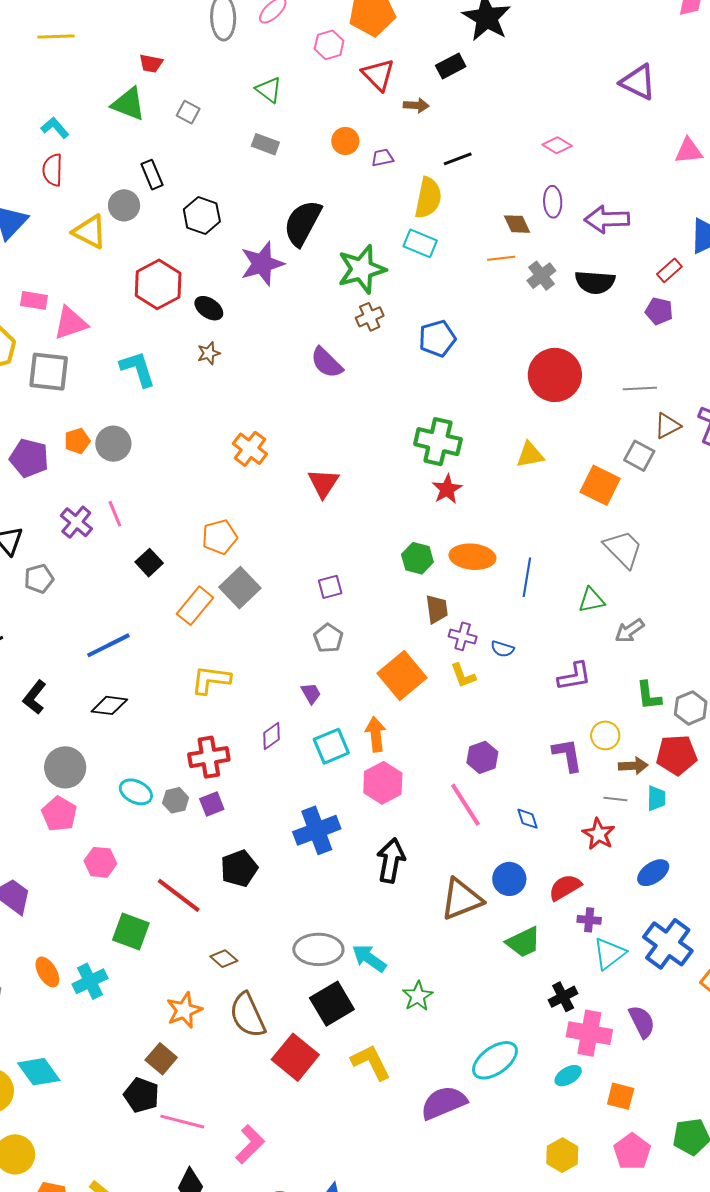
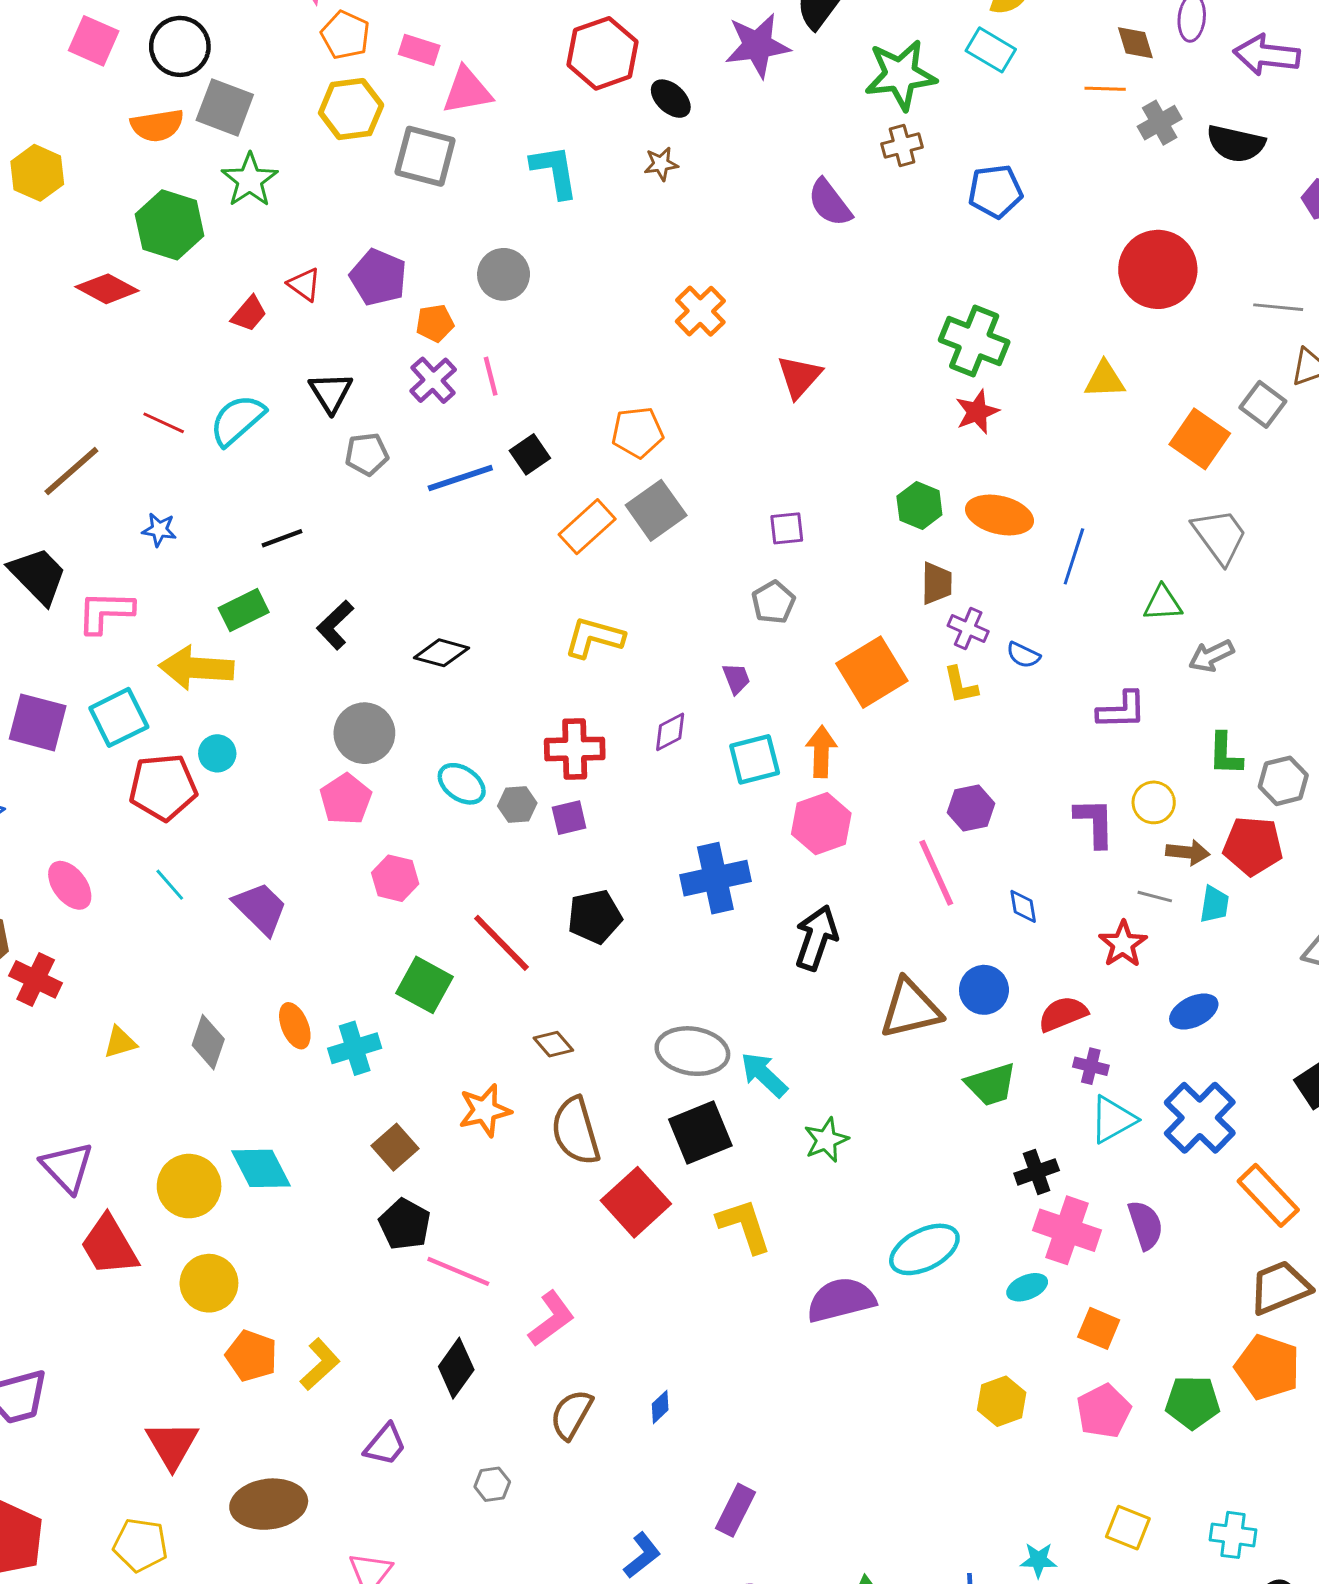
orange pentagon: (77, 441) -> (435, 323), moved
blue line: (108, 645) -> (460, 478), moved
brown square: (161, 1059) -> (395, 1147), moved

